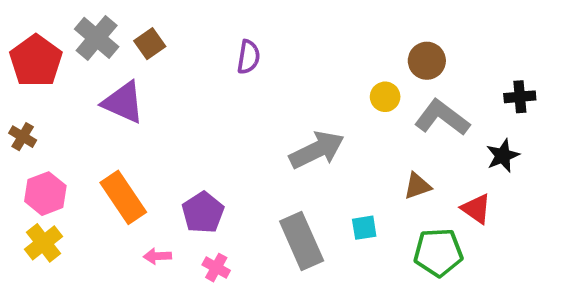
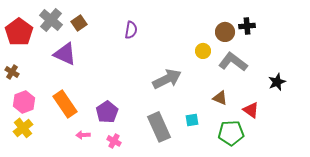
black cross: (520, 97) -> (247, 26), moved
black star: (503, 156) -> (277, 82), moved
brown triangle: (417, 186) -> (220, 98), turned 42

